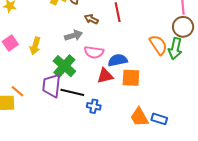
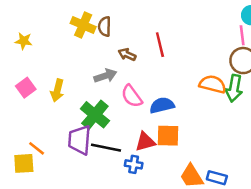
orange semicircle: (158, 45) -> (213, 84), turned -40
pink semicircle: (94, 52) -> (132, 96), turned 48
red triangle: (105, 76) -> (145, 142), moved
orange square: (131, 78) -> (168, 136), moved

